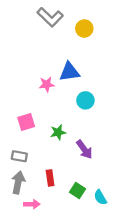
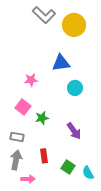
yellow circle: (84, 29) -> (74, 25), size x1.5
pink star: (47, 84) -> (31, 80), moved
pink square: (26, 122) -> (23, 107), turned -35
green star: (58, 132) -> (42, 118), moved

